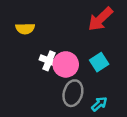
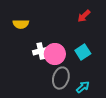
red arrow: (100, 19) -> (84, 16), size x0.6
white cross: (49, 61) -> (41, 51), turned -35

